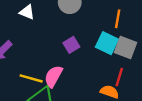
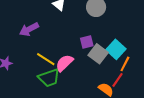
orange line: (118, 19) -> (125, 64), moved
gray square: (126, 47) -> (98, 54), moved

